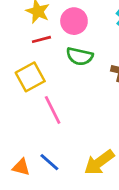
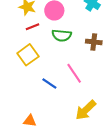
pink line: (53, 110) -> (74, 73), moved
blue line: (49, 162) -> (49, 84), moved

